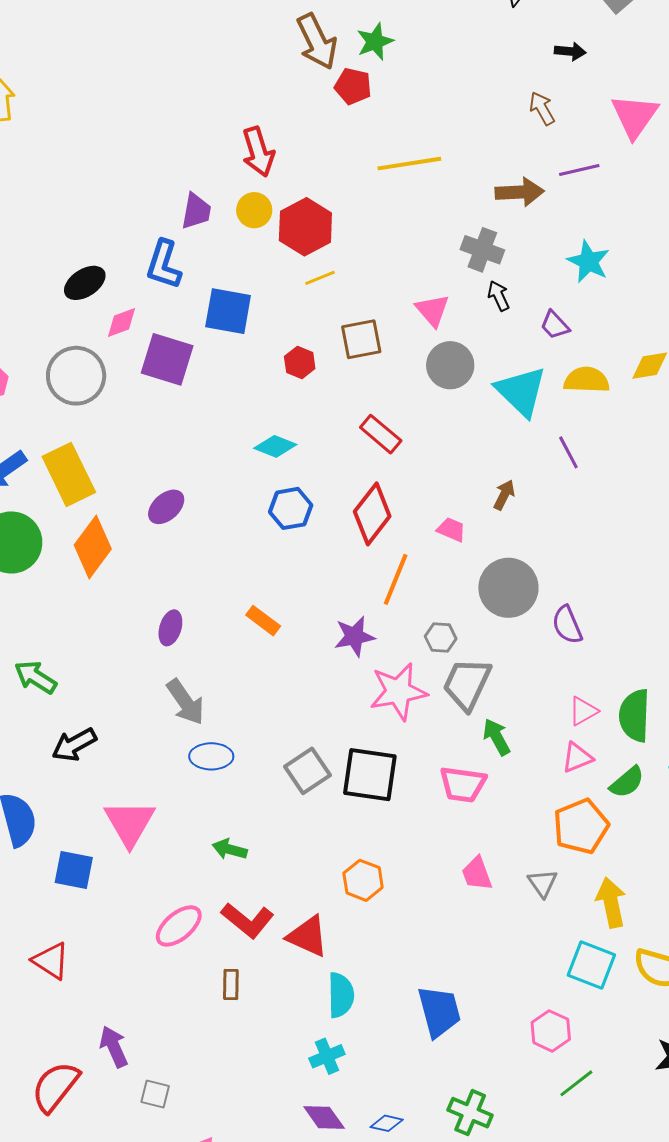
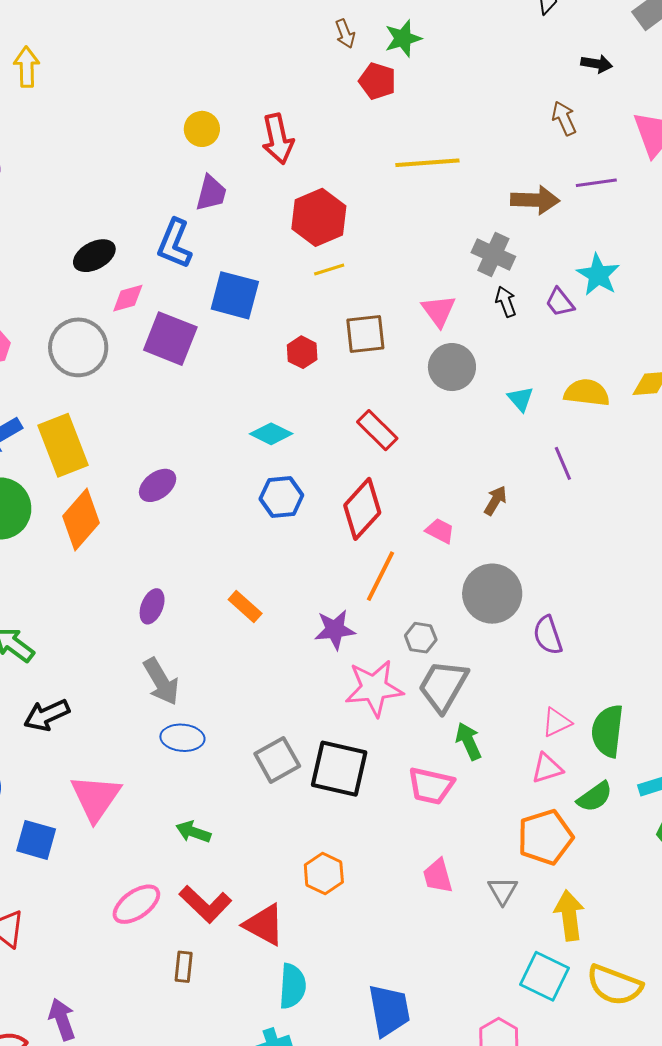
brown arrow: (317, 42) -> (345, 34), size x0.5
yellow circle: (254, 210) -> (202, 129), moved
purple trapezoid: (555, 325) -> (560, 302), moved
cyan triangle: (521, 391) -> (521, 399), size x0.5

